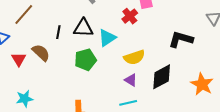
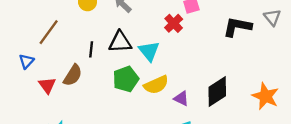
cyan triangle: (107, 38) -> (149, 51), turned -30
black L-shape: (181, 39) -> (237, 27), moved
brown semicircle: (41, 53) -> (73, 75), turned 84
yellow semicircle: (134, 57) -> (156, 85), moved

